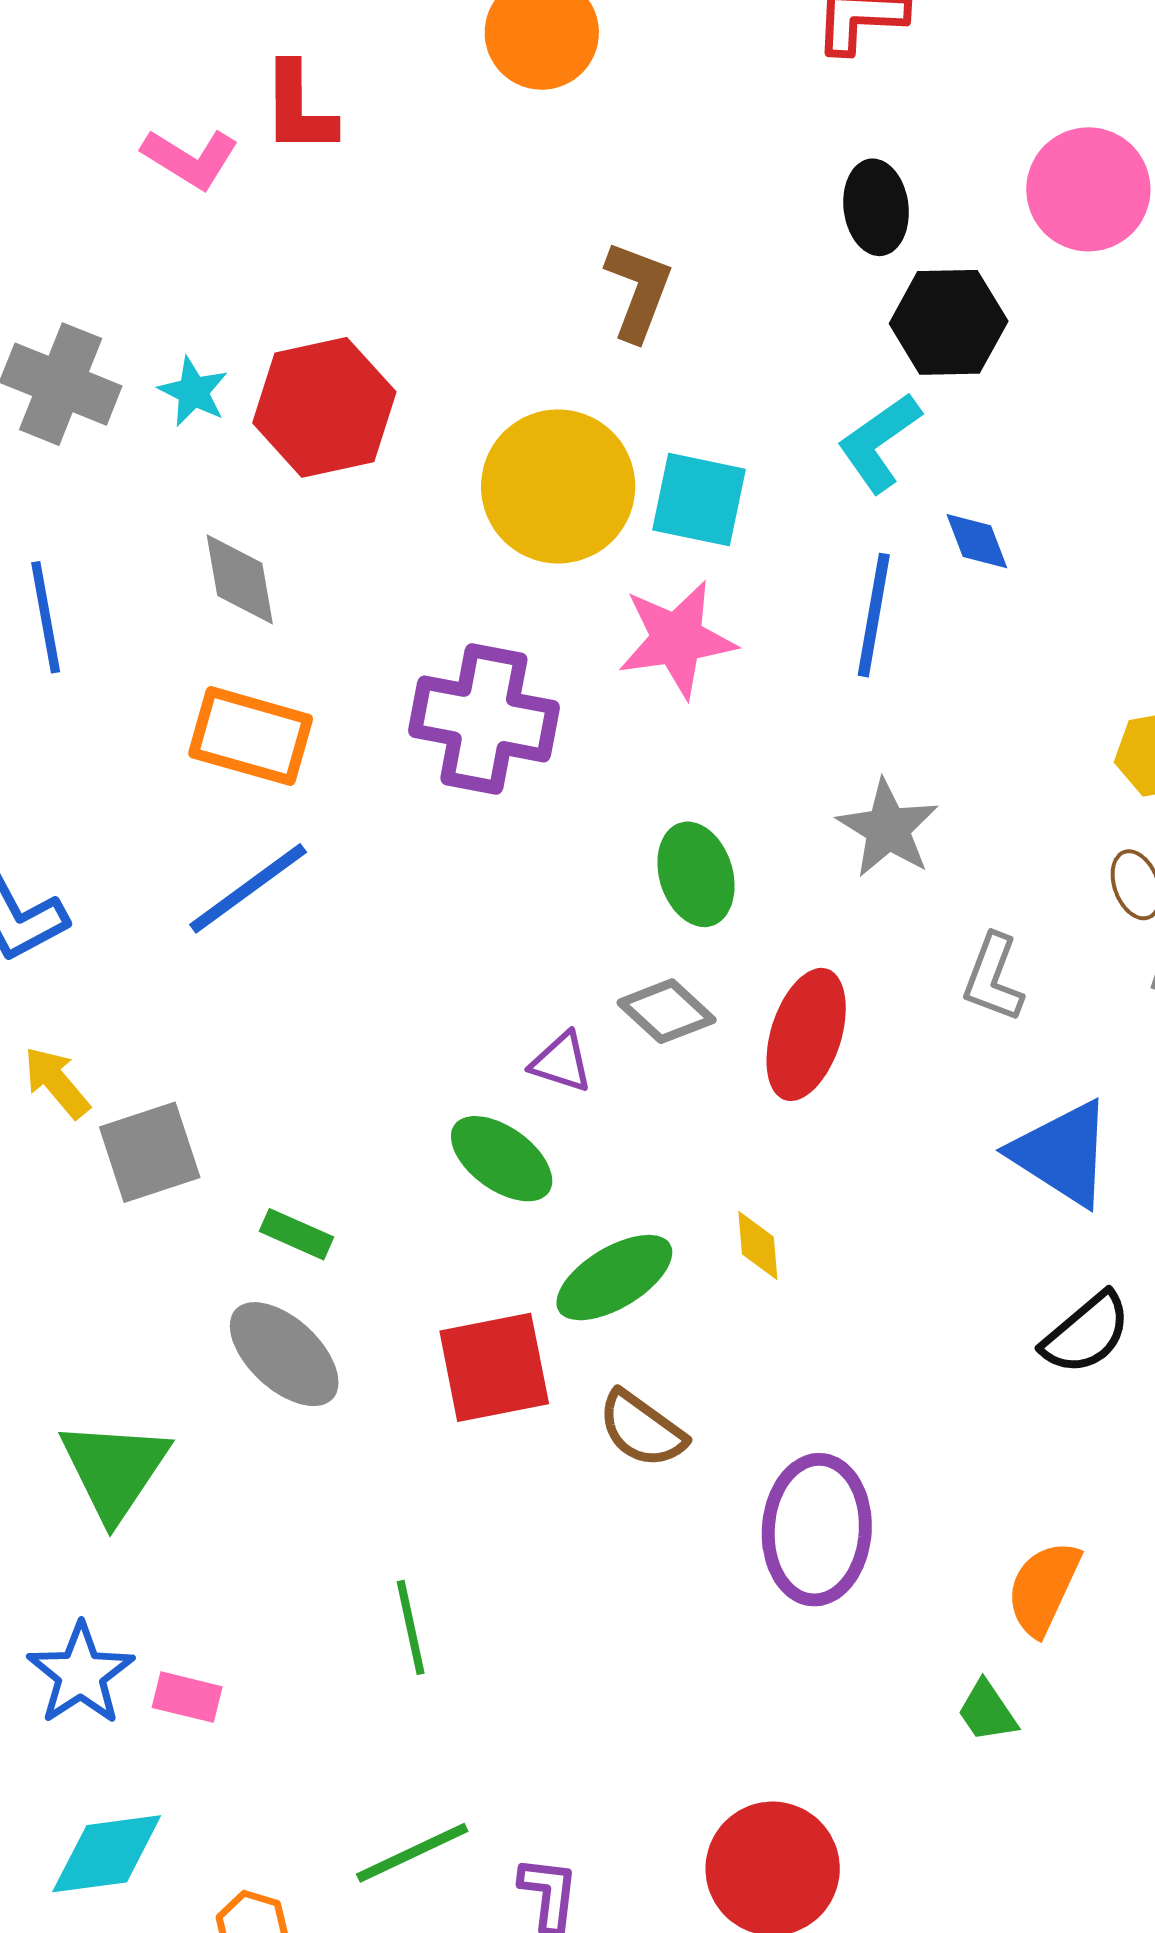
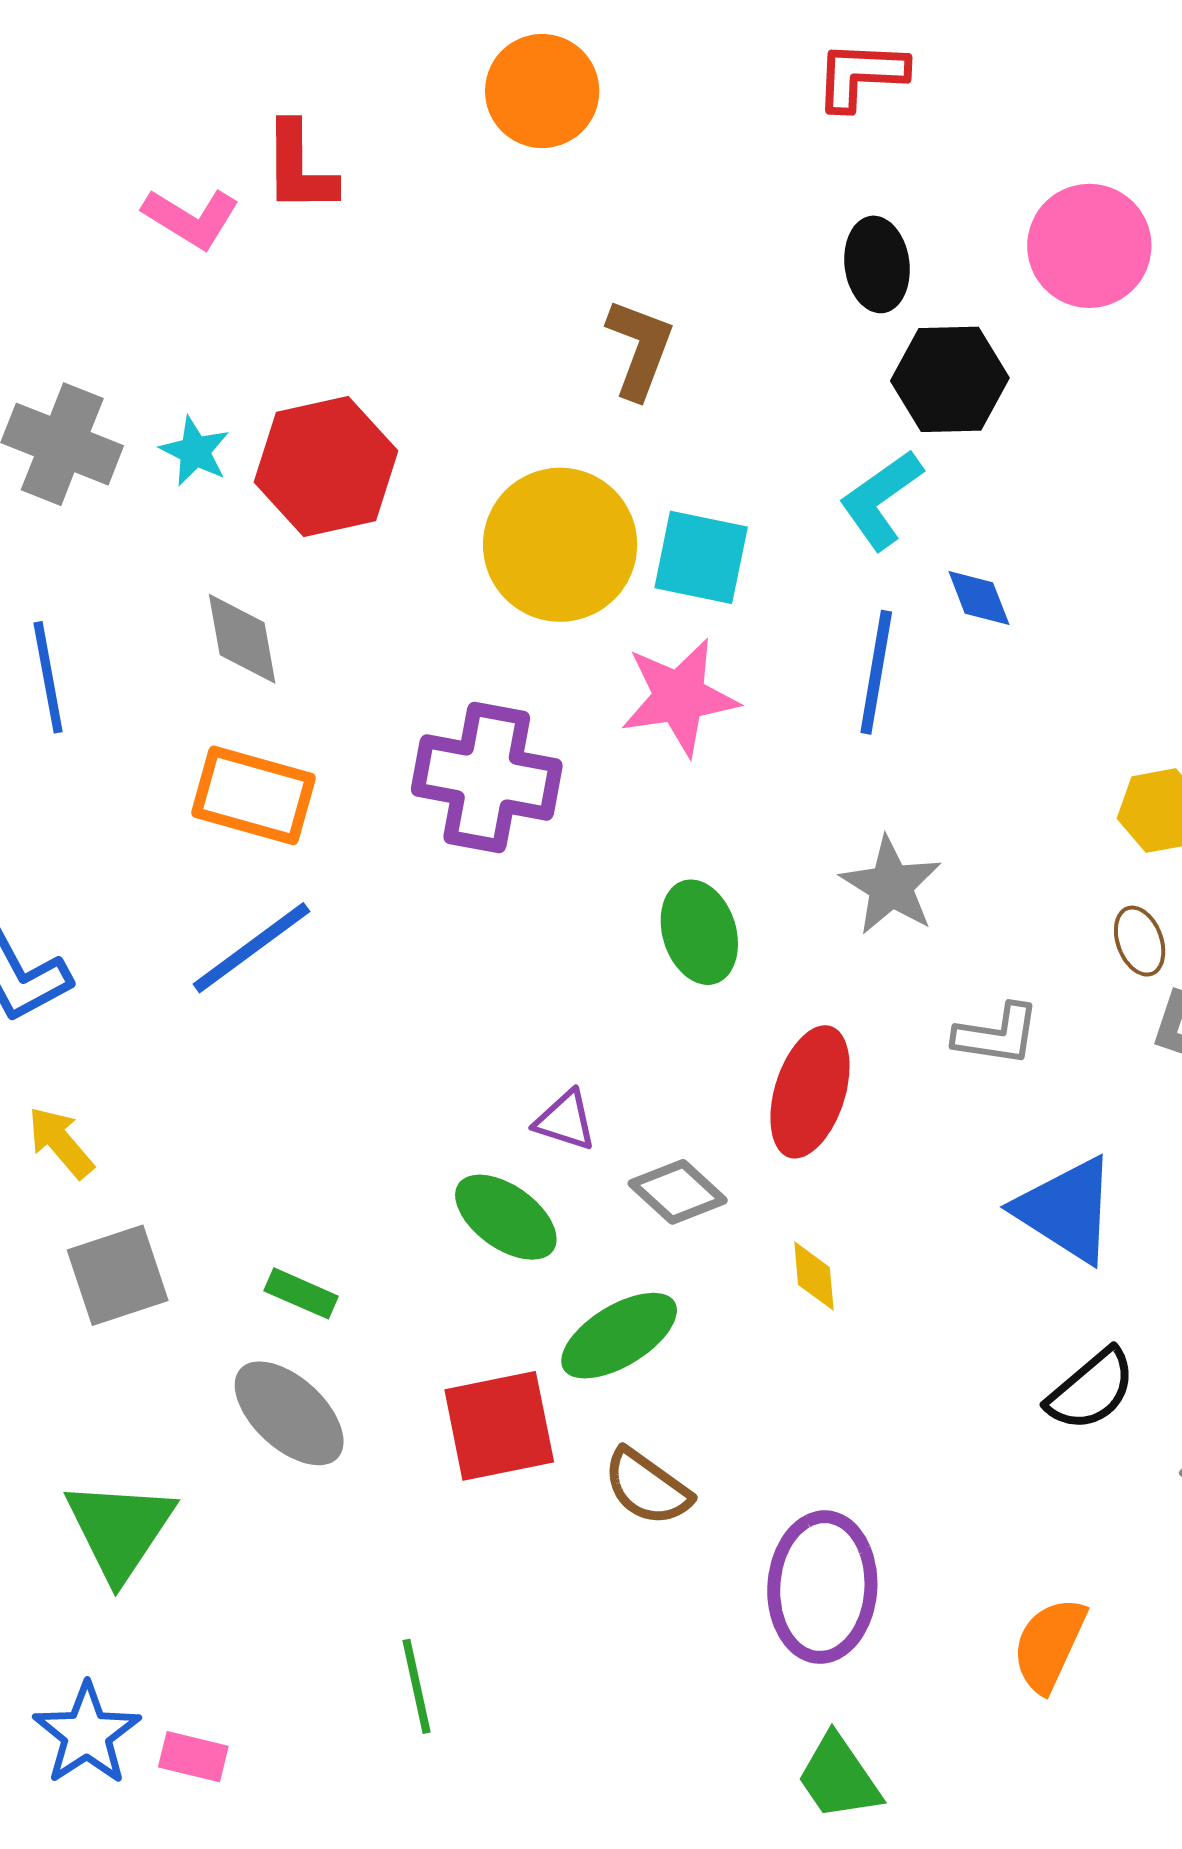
gray L-shape: (993, 978) -> (997, 1035), turned -102
gray diamond: (667, 1011) -> (678, 1192), moved
gray square: (150, 1152) -> (118, 1275), moved
yellow diamond: (758, 1245) -> (814, 1276), moved
green trapezoid: (987, 1711) -> (839, 1777), moved, size x1.4

